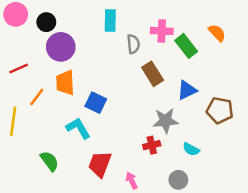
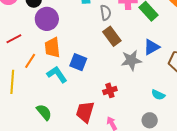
brown rectangle: (153, 74) -> (112, 36), moved
gray star: (166, 121) -> (131, 60), moved
cyan L-shape: (78, 128) -> (57, 74), moved
red cross: (152, 145) -> (110, 90), moved

